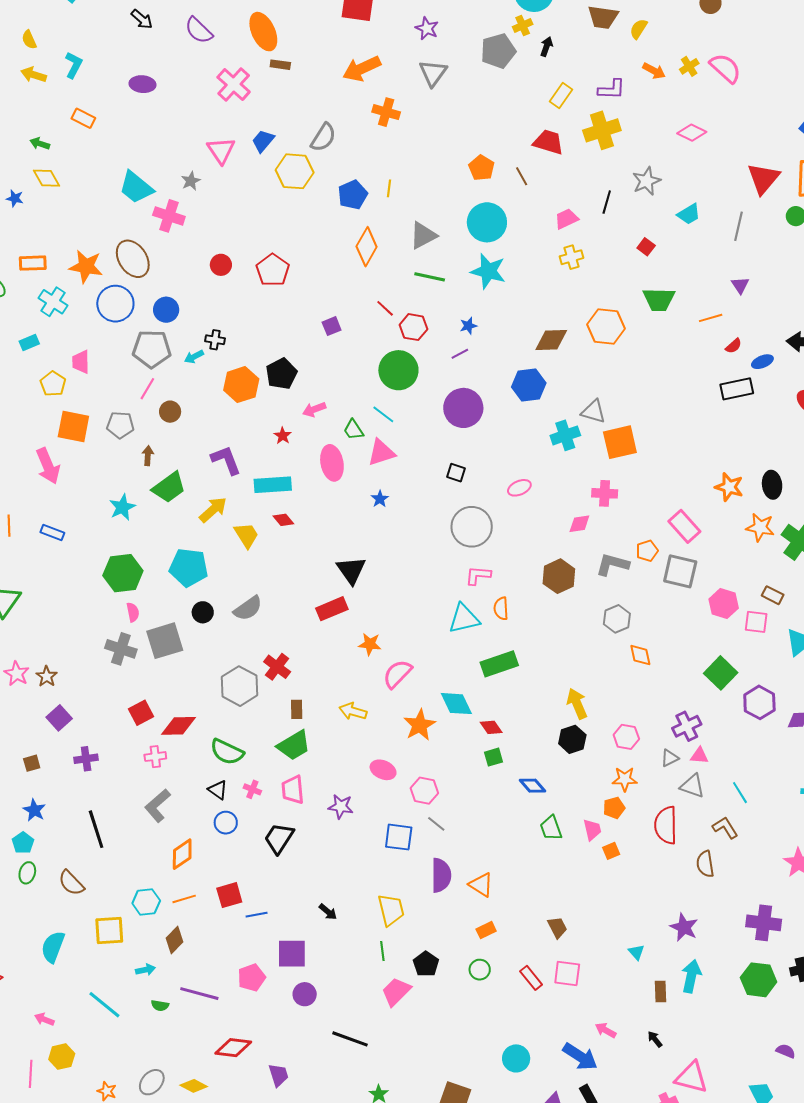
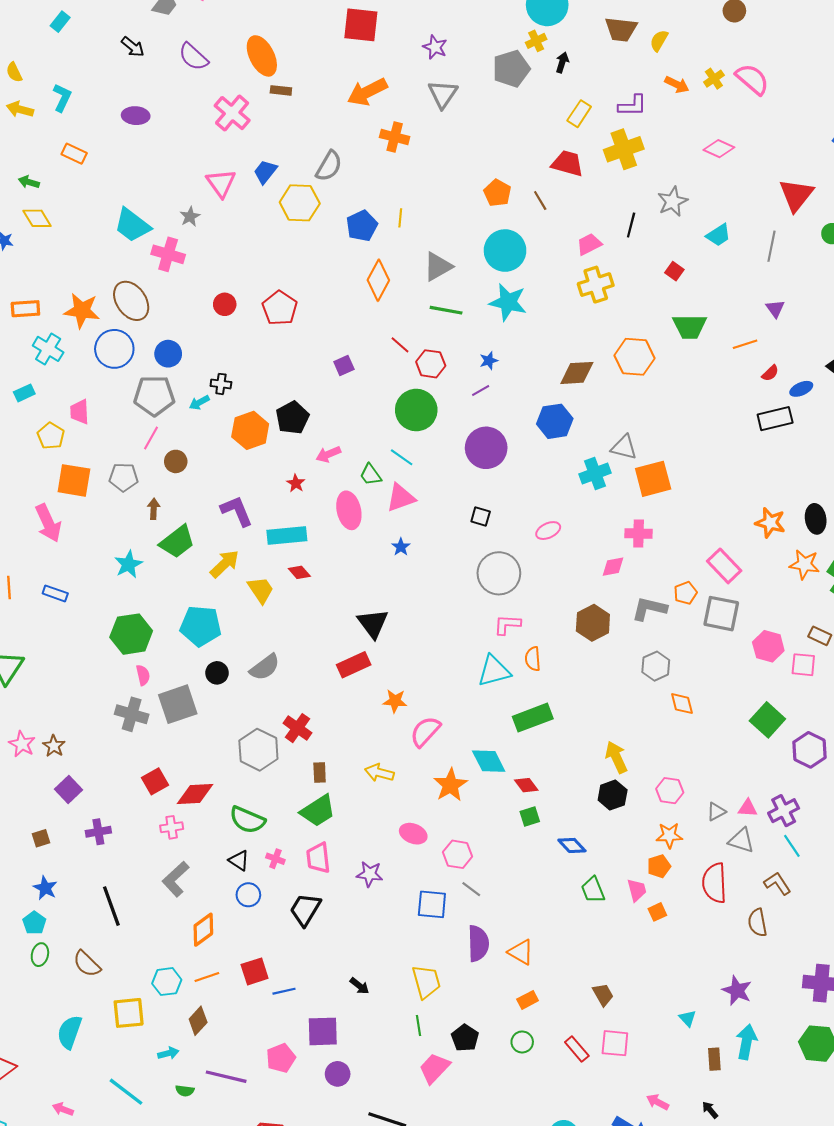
yellow cross: (572, 257) -> (596, 285), size x1.4
purple cross: (687, 726) -> (784, 811), moved

